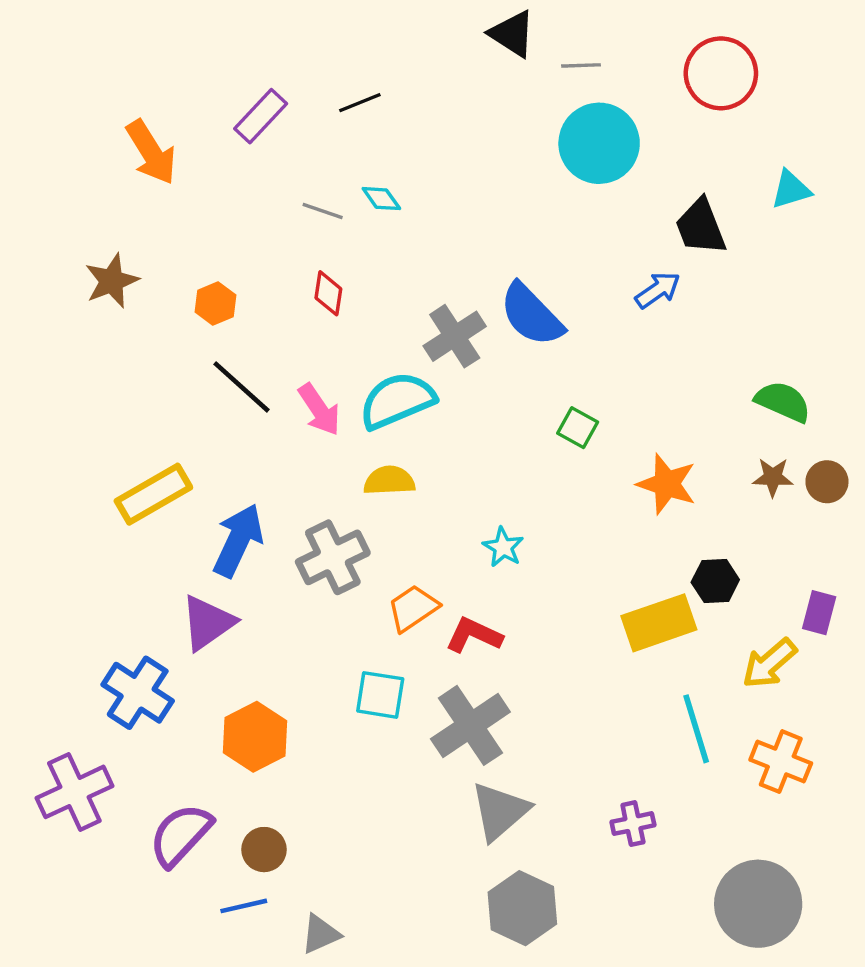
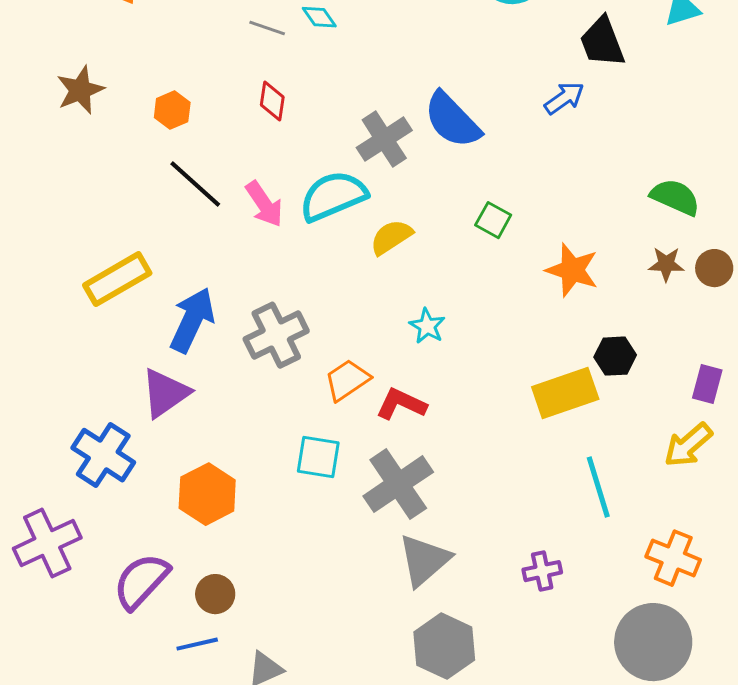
yellow semicircle: (389, 481) -> (391, 237), moved, turned -30
yellow arrow: (769, 663) -> (688, 445), moved
orange cross: (781, 762) -> (673, 558), moved

